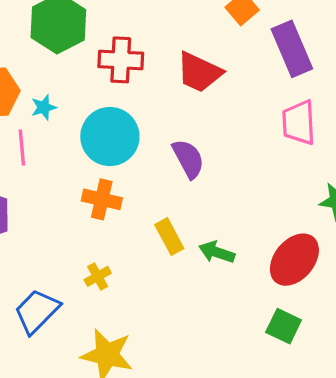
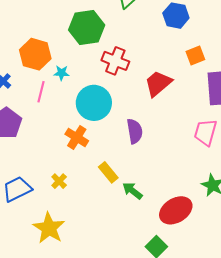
red trapezoid: (199, 72) -> (158, 84), turned 96
yellow rectangle: (169, 237) -> (108, 172), turned -30
yellow cross: (98, 276) -> (59, 181), turned -35

